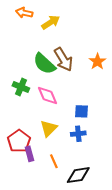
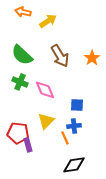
green semicircle: (44, 64) -> (22, 55), moved
red pentagon: (19, 141) -> (18, 133), turned -30
orange line: (54, 161) -> (65, 138), moved

